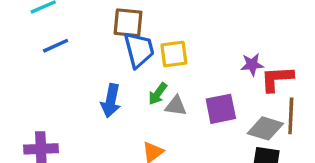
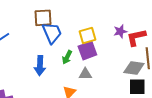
yellow square: (174, 54) -> (88, 35), moved
gray triangle: (176, 106) -> (85, 74), moved
purple square: (221, 109) -> (87, 51), moved

